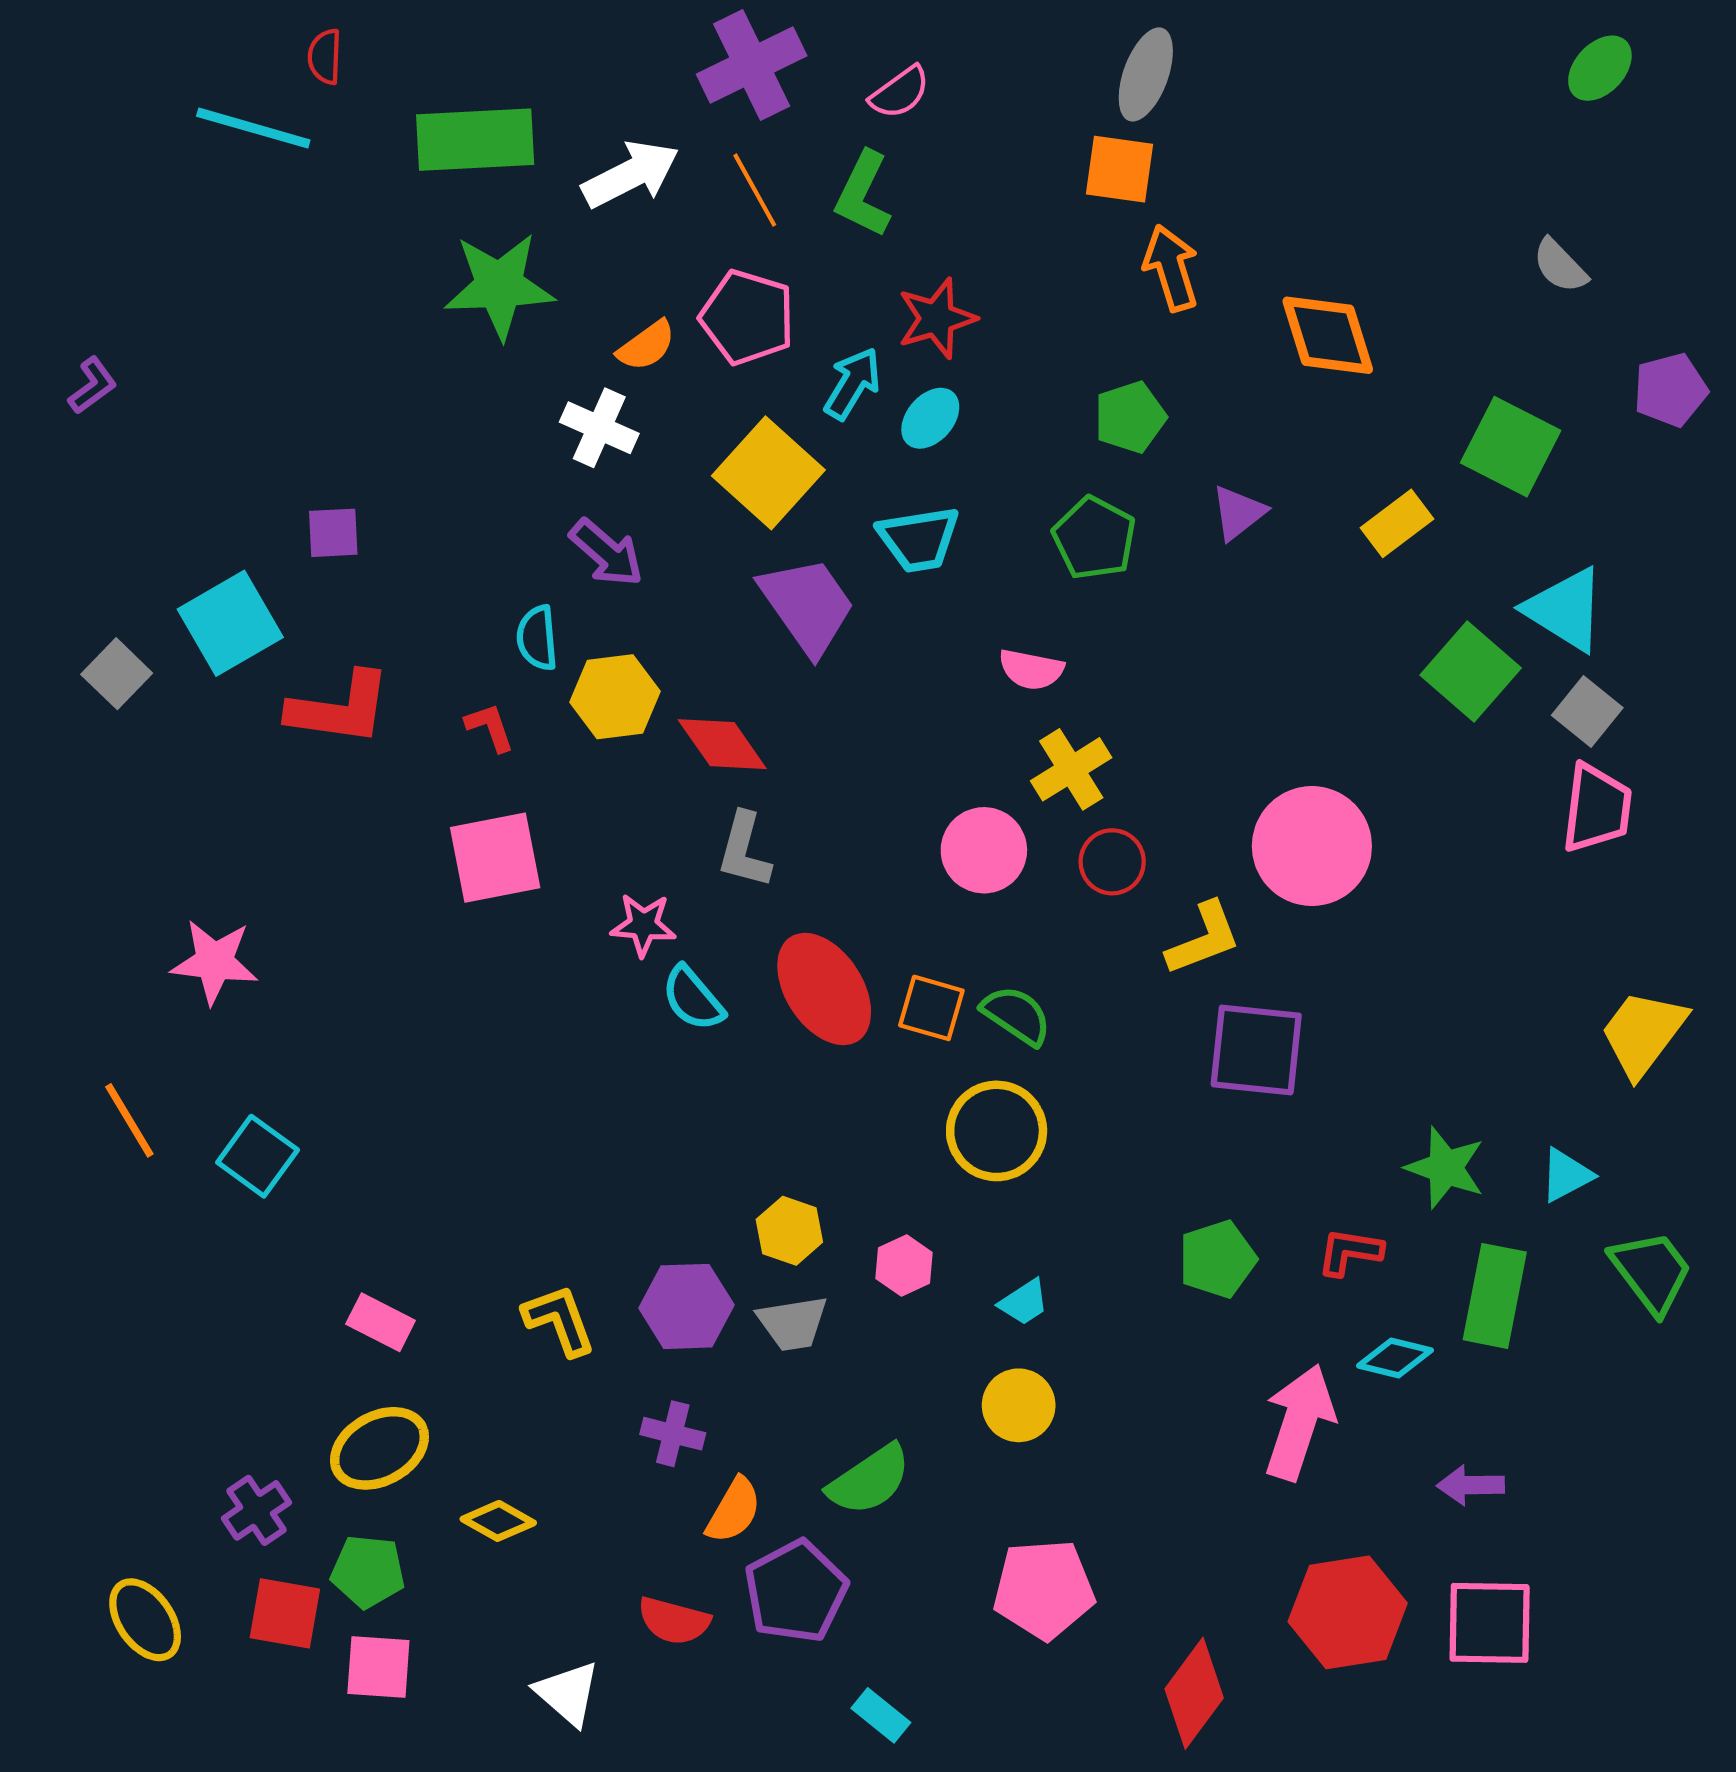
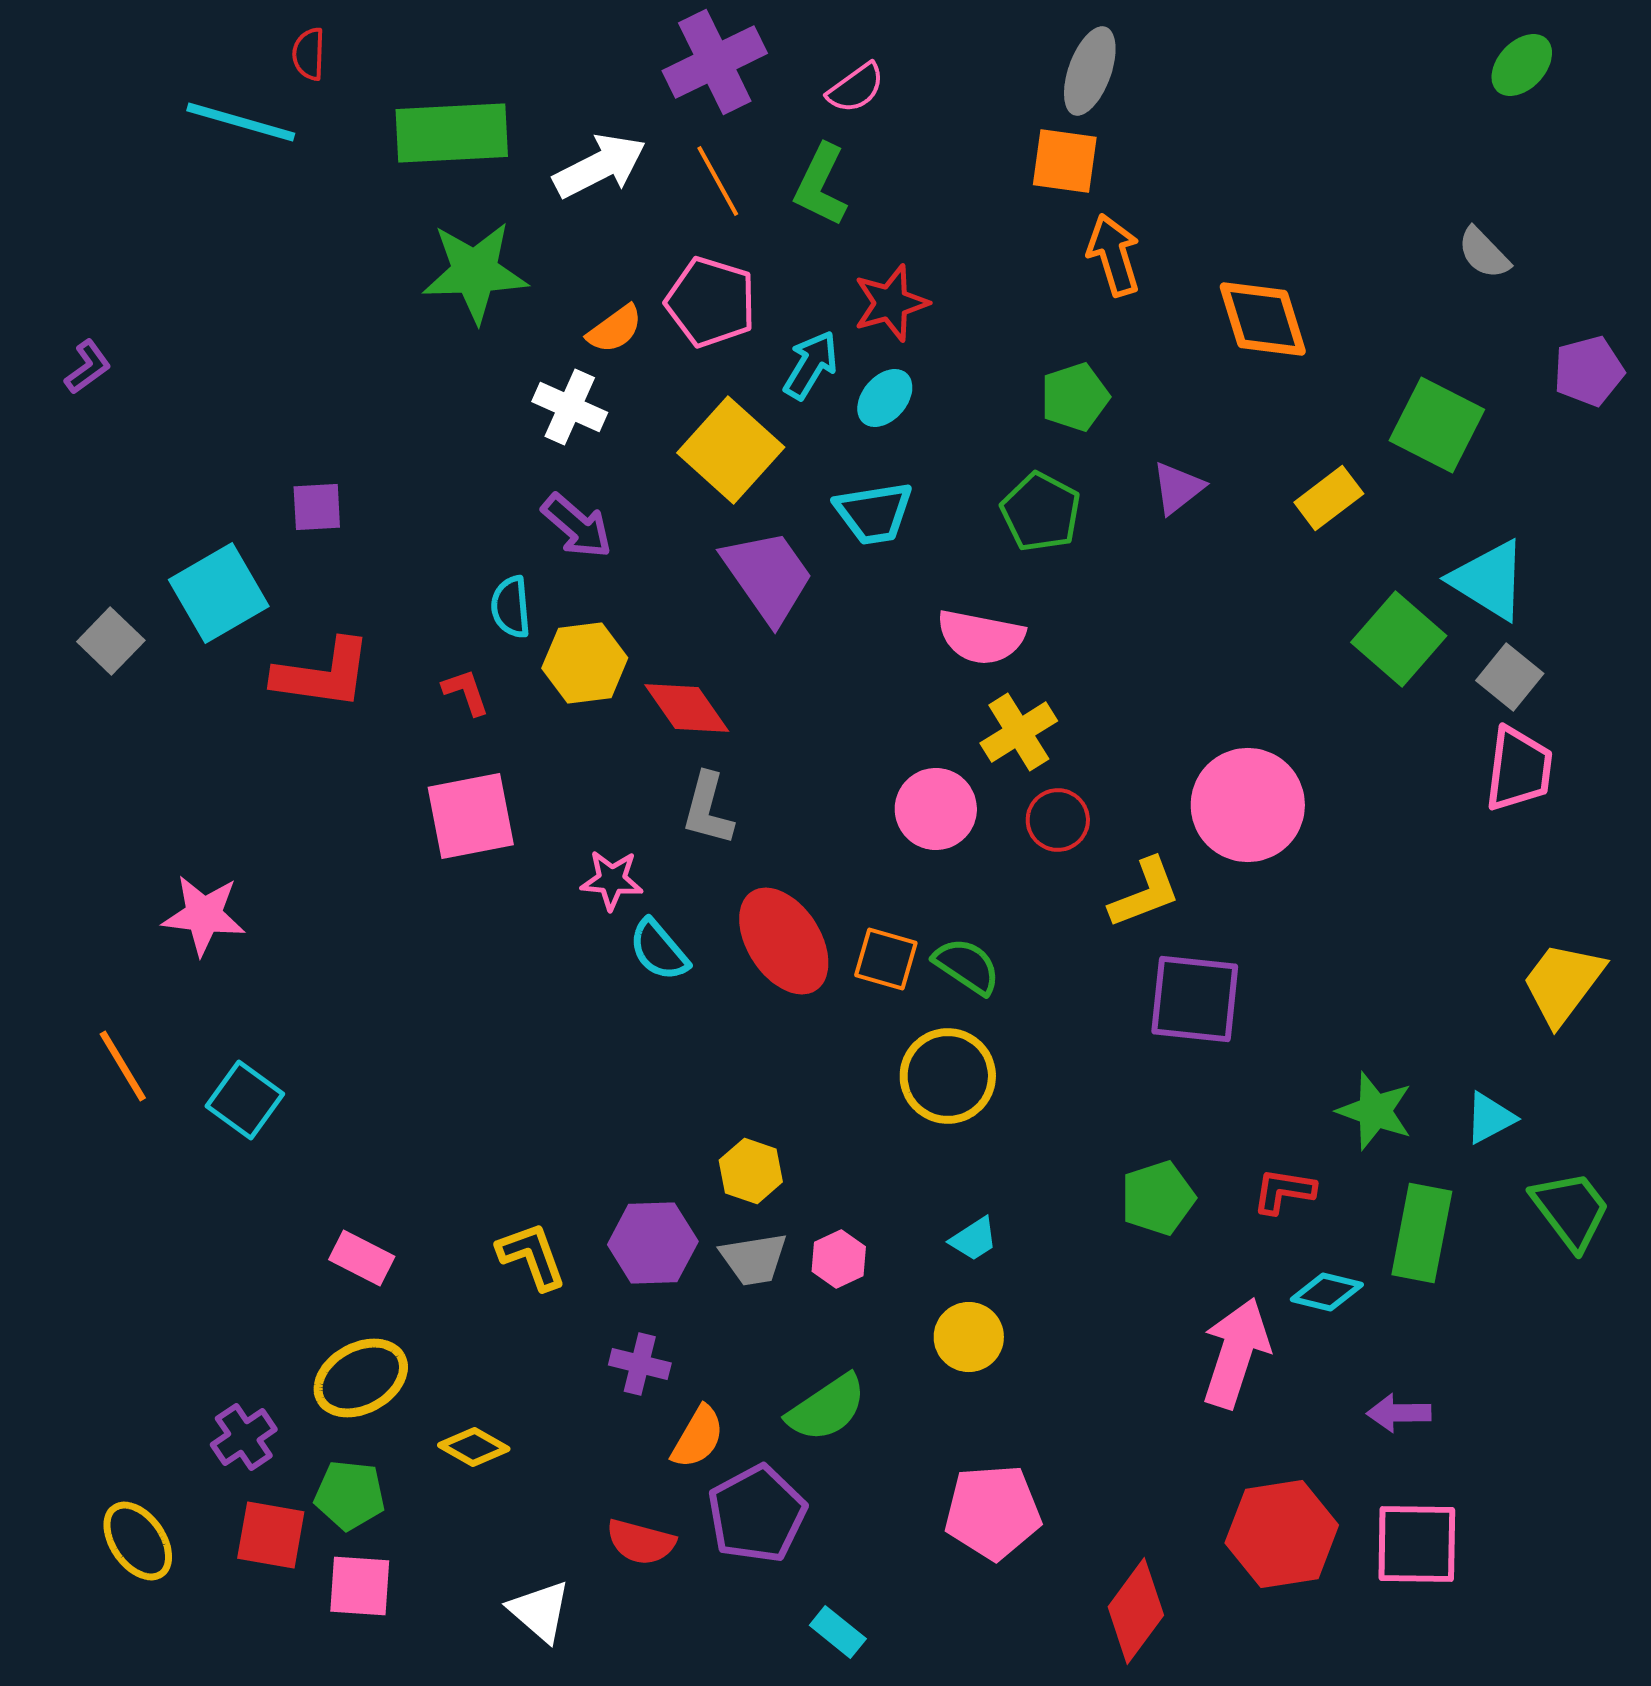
pink semicircle: (1031, 669) -> (981, 637), size x1.4
pink hexagon: (904, 1265) -> (839, 1259), moved

